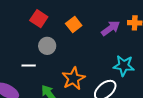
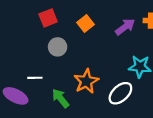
red square: (39, 19) -> (48, 18), turned 36
white line: (29, 65) -> (35, 78), moved

